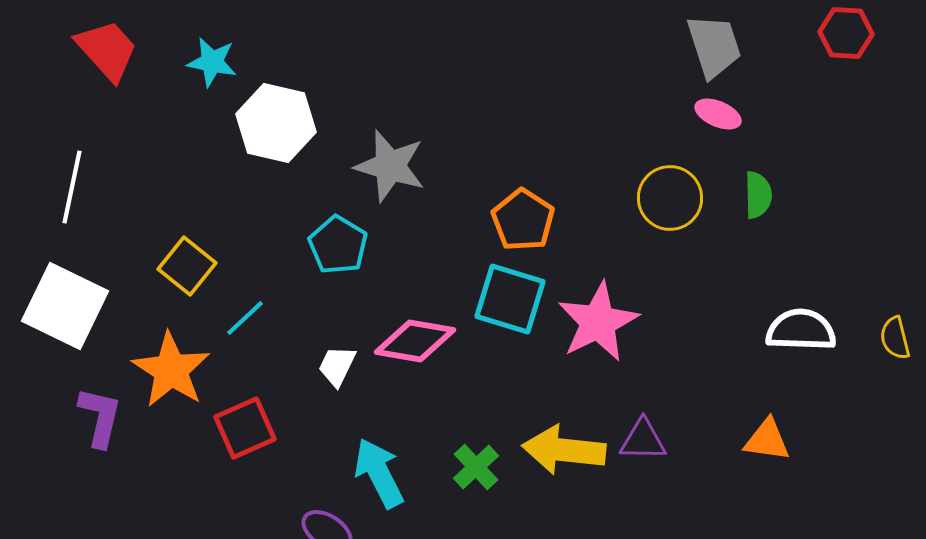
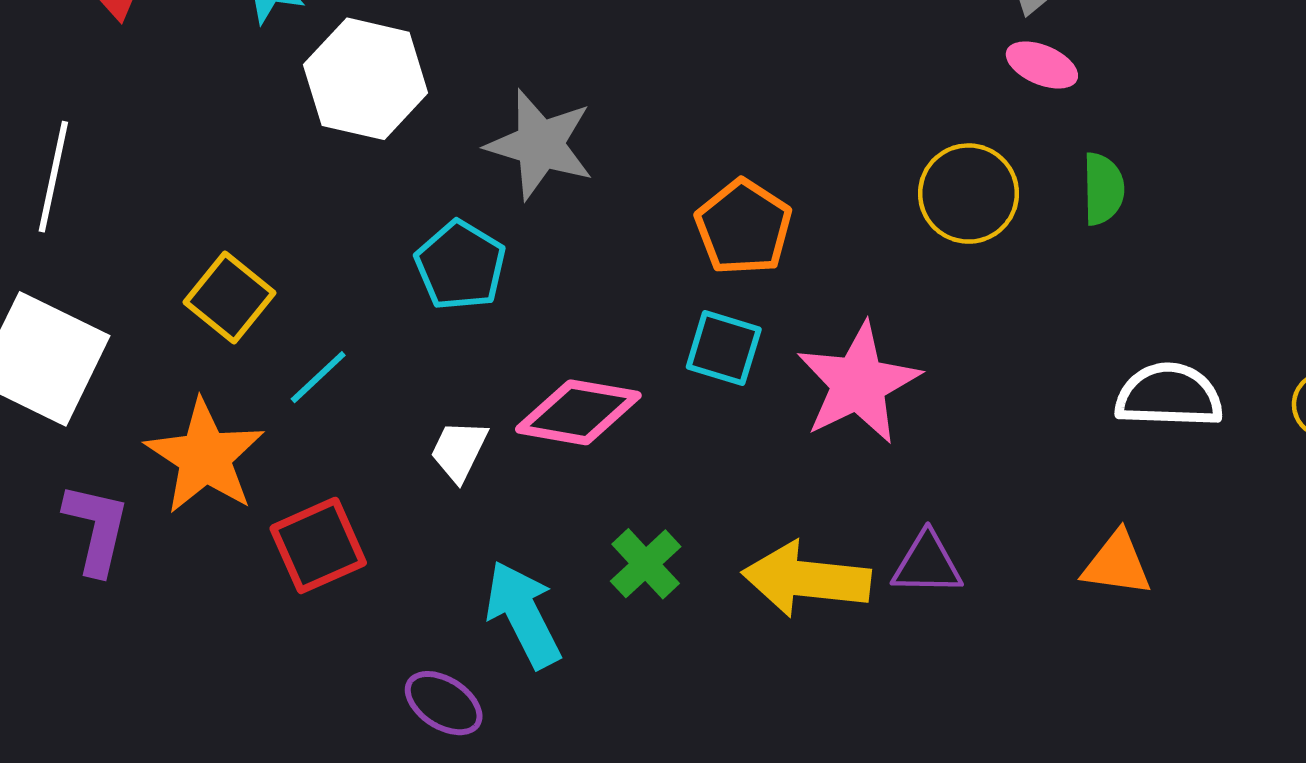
cyan square: (510, 299) -> (724, 348), size x0.7
green cross: (476, 467) -> (646, 564), moved

